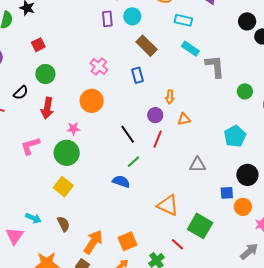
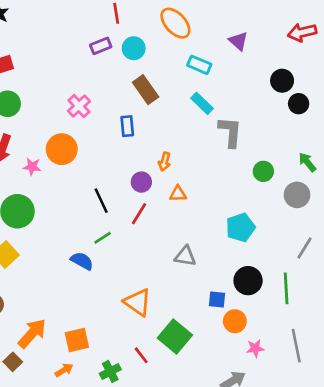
purple rectangle: (107, 19) -> (101, 46), turned 63
pink star: (73, 129) -> (32, 167), moved

